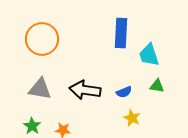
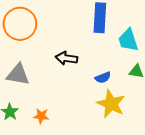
black arrow: (85, 90) -> (66, 58), moved, size x0.7
yellow star: (132, 118) -> (111, 104), size x1.6

